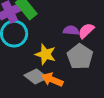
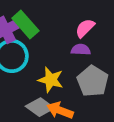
pink semicircle: (86, 31) -> (85, 28), moved

